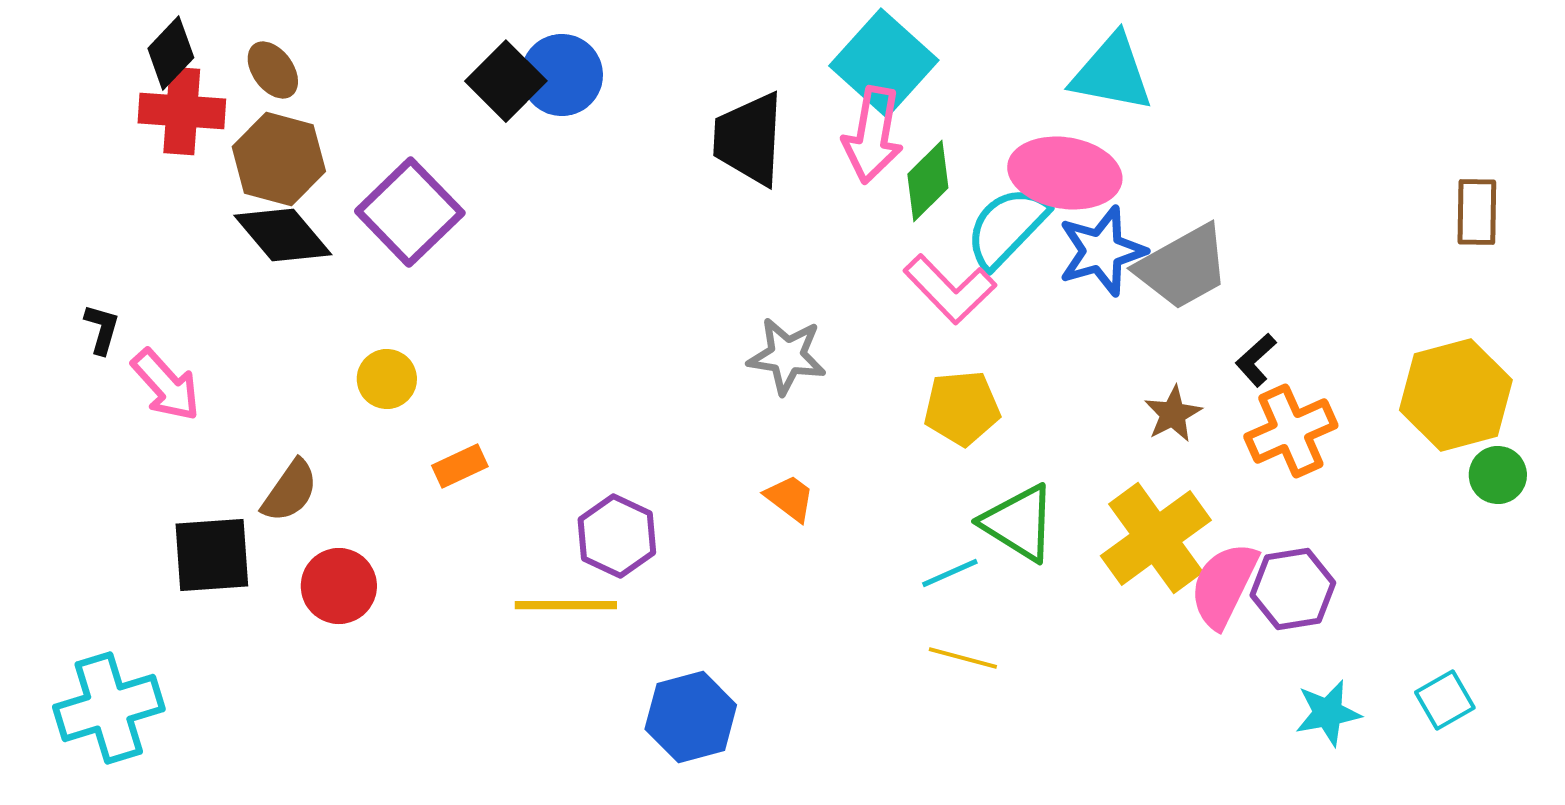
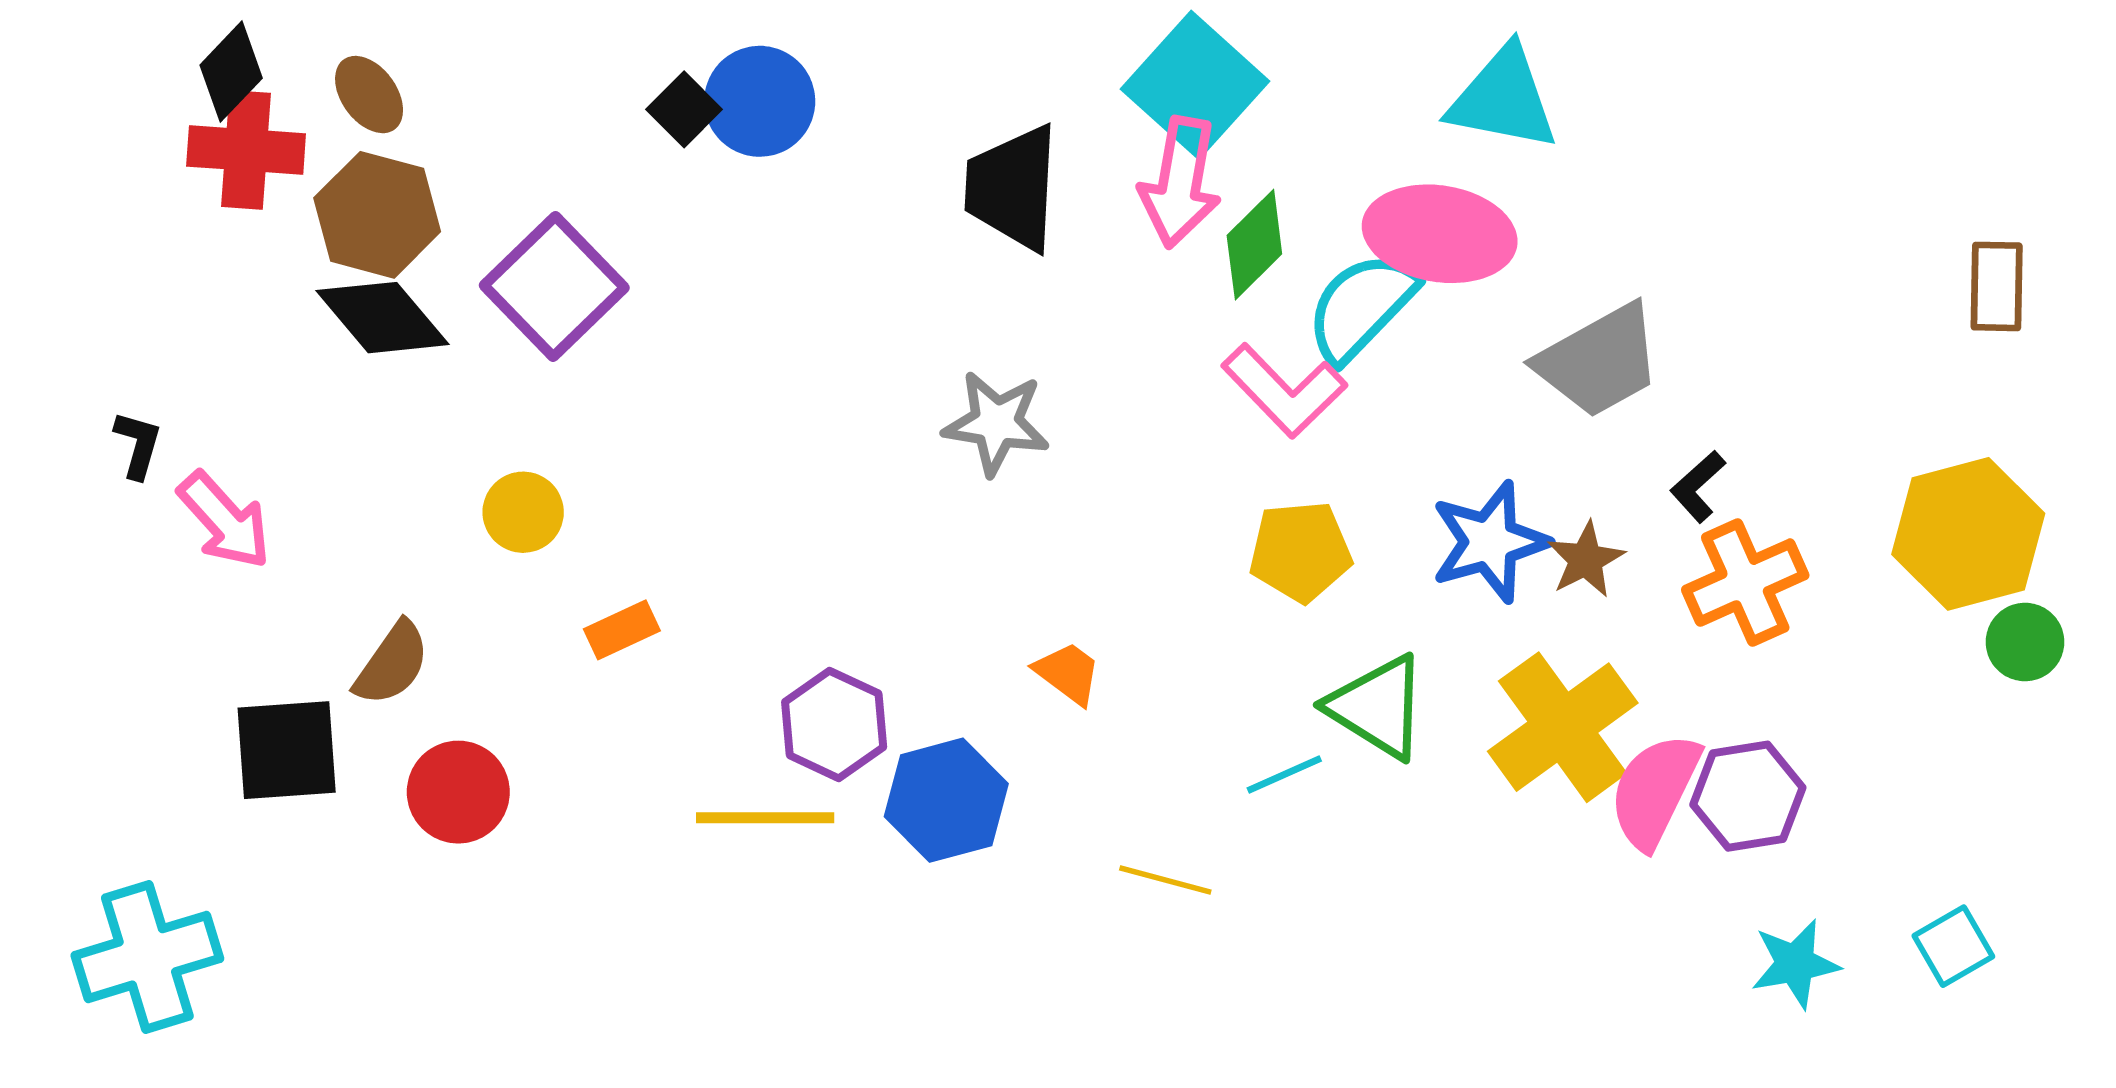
black square: (506, 81) -> (684, 109), size x0.7
blue star: (1102, 251) -> (1490, 542), moved
gray star: (787, 356) -> (996, 423), moved
yellow line: (963, 658) -> (1165, 880), moved
blue hexagon: (691, 717) -> (946, 800), moved

